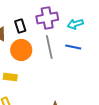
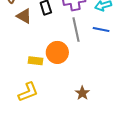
orange circle: (21, 50) -> (57, 52), moved

